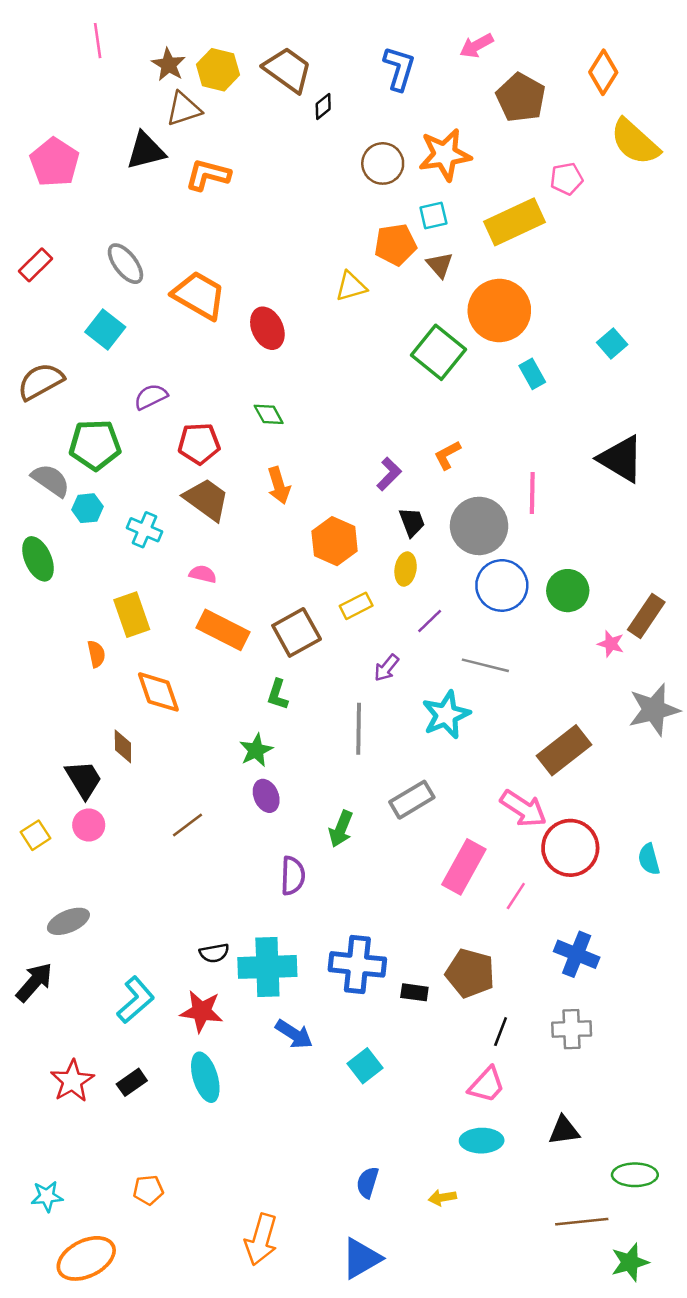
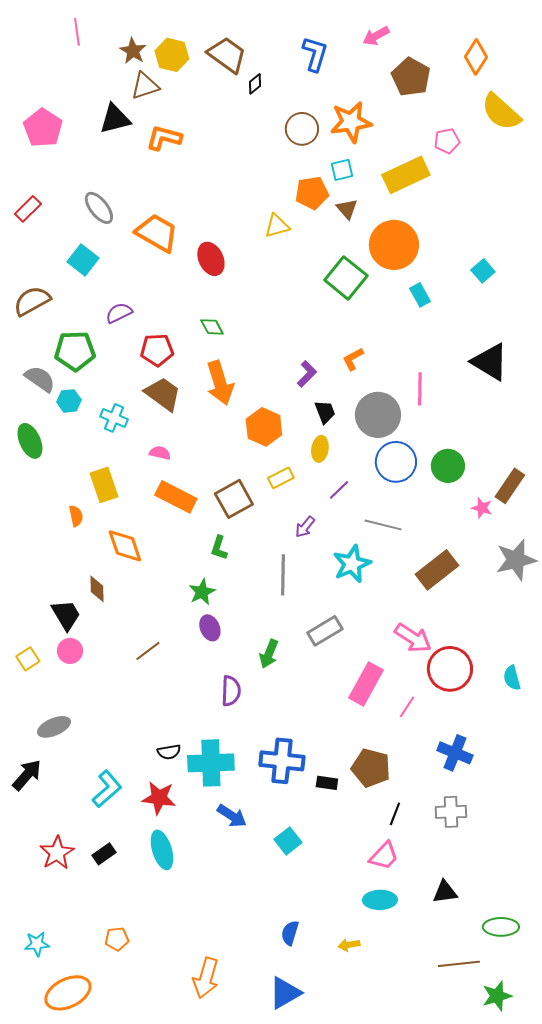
orange arrow: (279, 485) -> (220, 383), size x1.5
brown rectangle: (564, 750) -> (437, 570), moved

